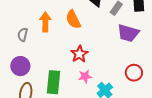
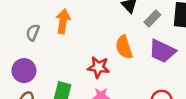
orange semicircle: (73, 19) -> (124, 47), moved
red star: (79, 54) -> (98, 67), turned 30

